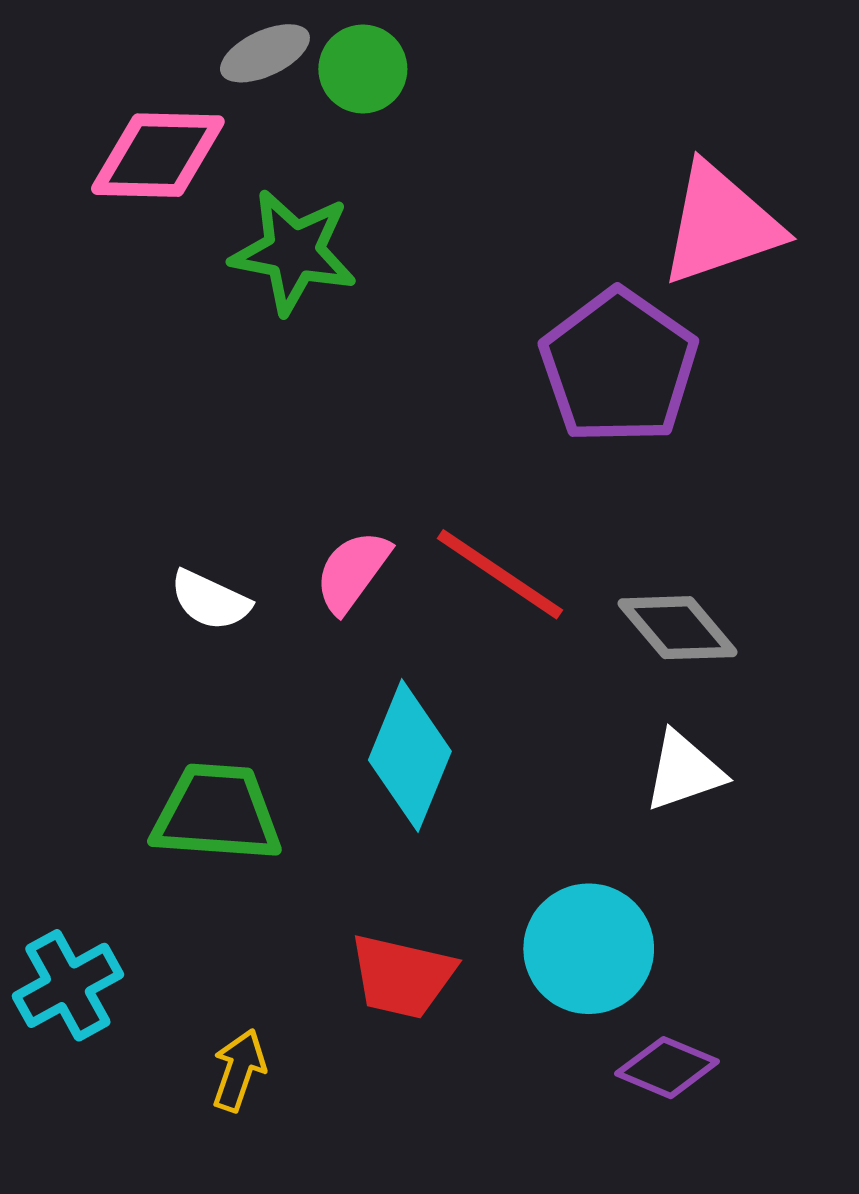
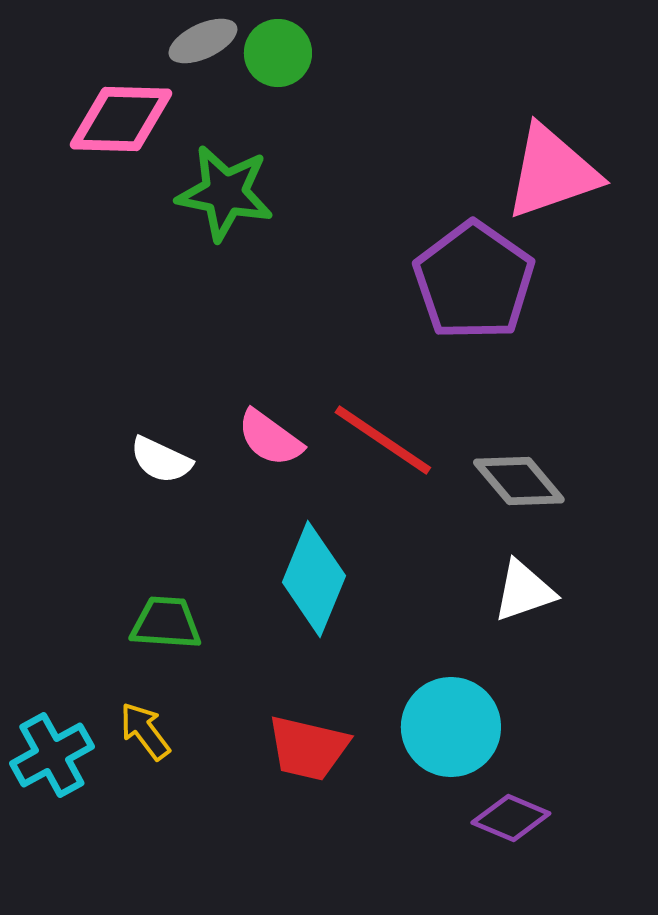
pink semicircle: (352, 572) -> (270, 438), turned -90
green trapezoid: (217, 813) -> (166, 623), size x0.7
yellow arrow: (239, 1070) -> (145, 731), moved, turned -56

